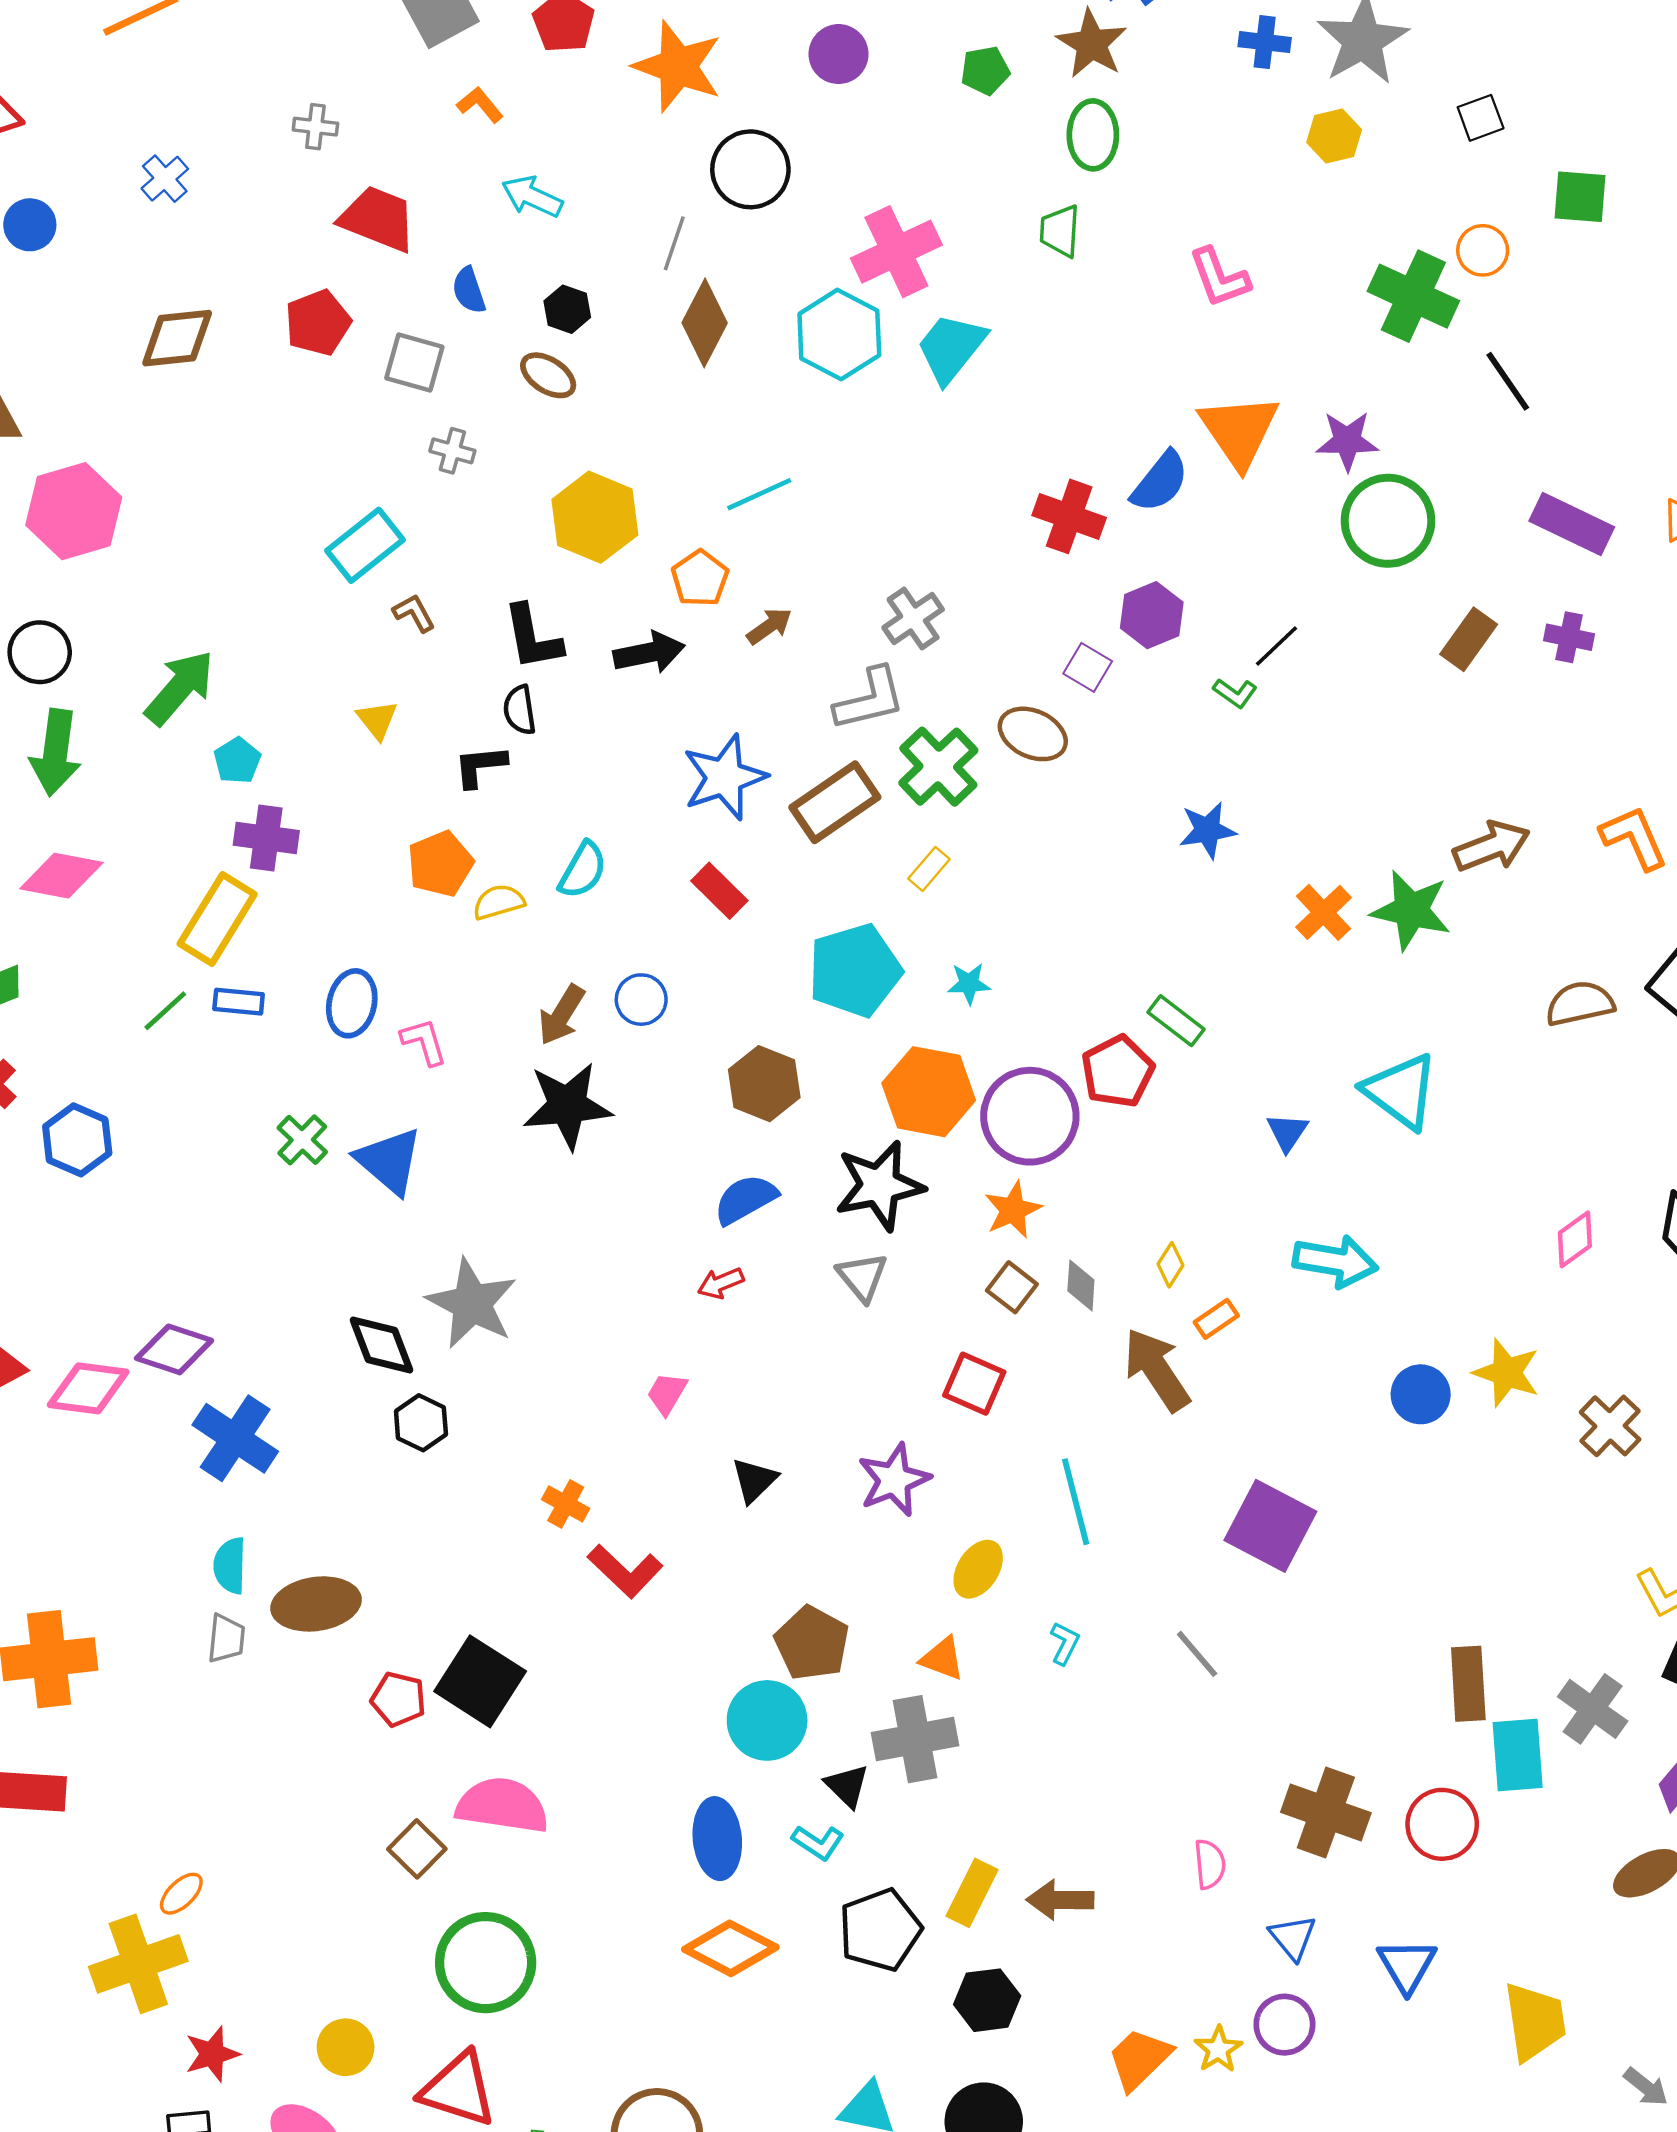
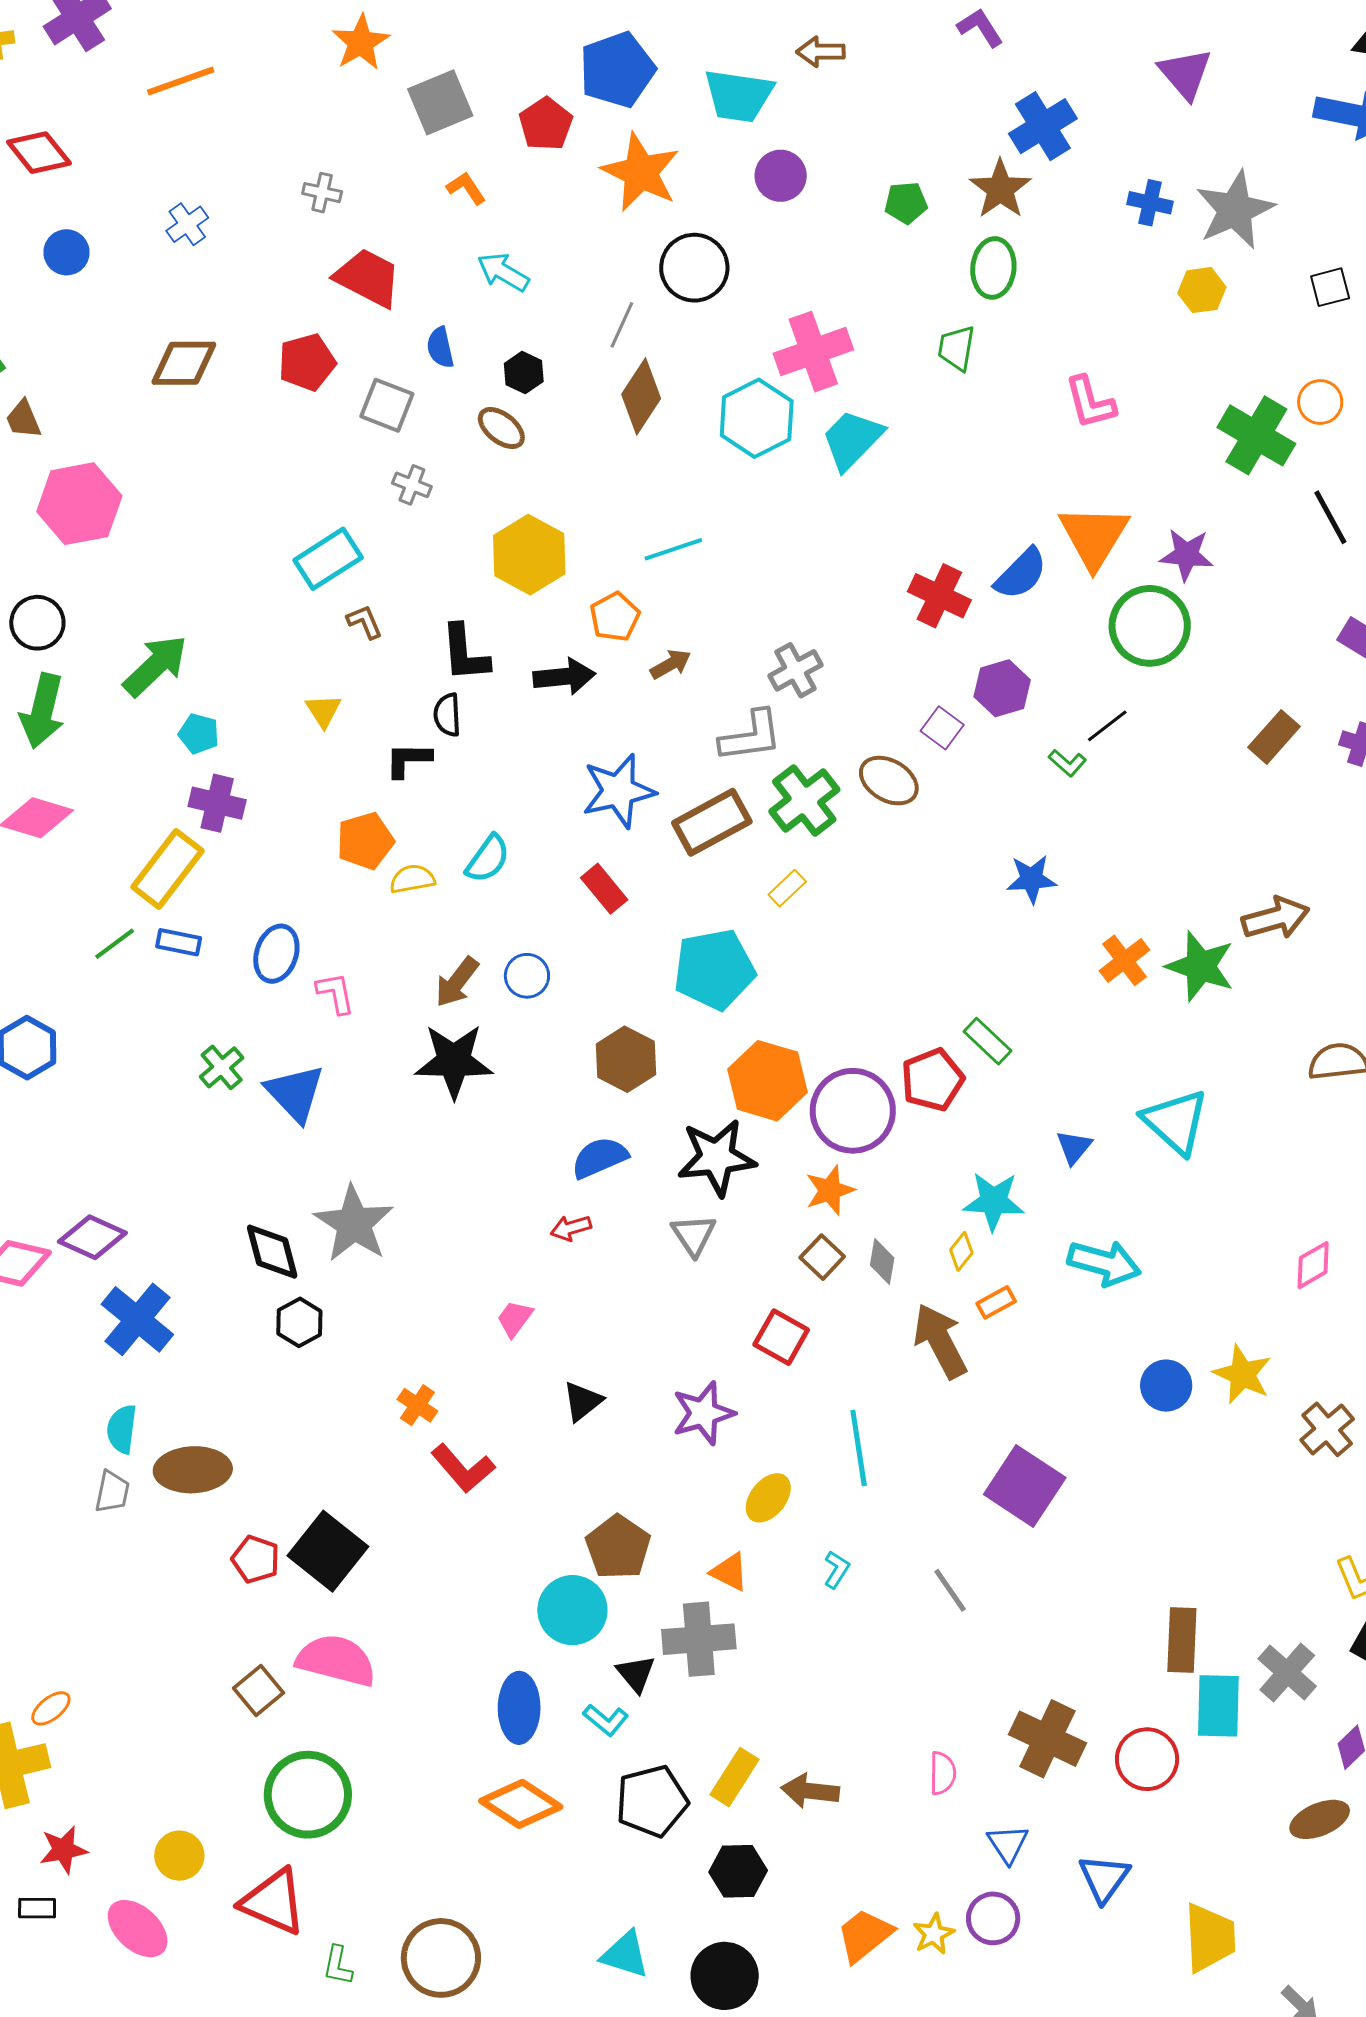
green circle: (1388, 521) -> (1150, 626), moved
cyan pentagon: (237, 761) -> (199, 734), turned -30
cyan star: (969, 984) -> (994, 1201), moved, size x1.6

